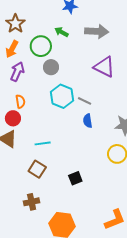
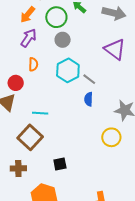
orange semicircle: (20, 101) -> (33, 64), moved
brown square: (37, 169) -> (30, 137), size x1.4
black square: (75, 178) -> (60, 164), moved

